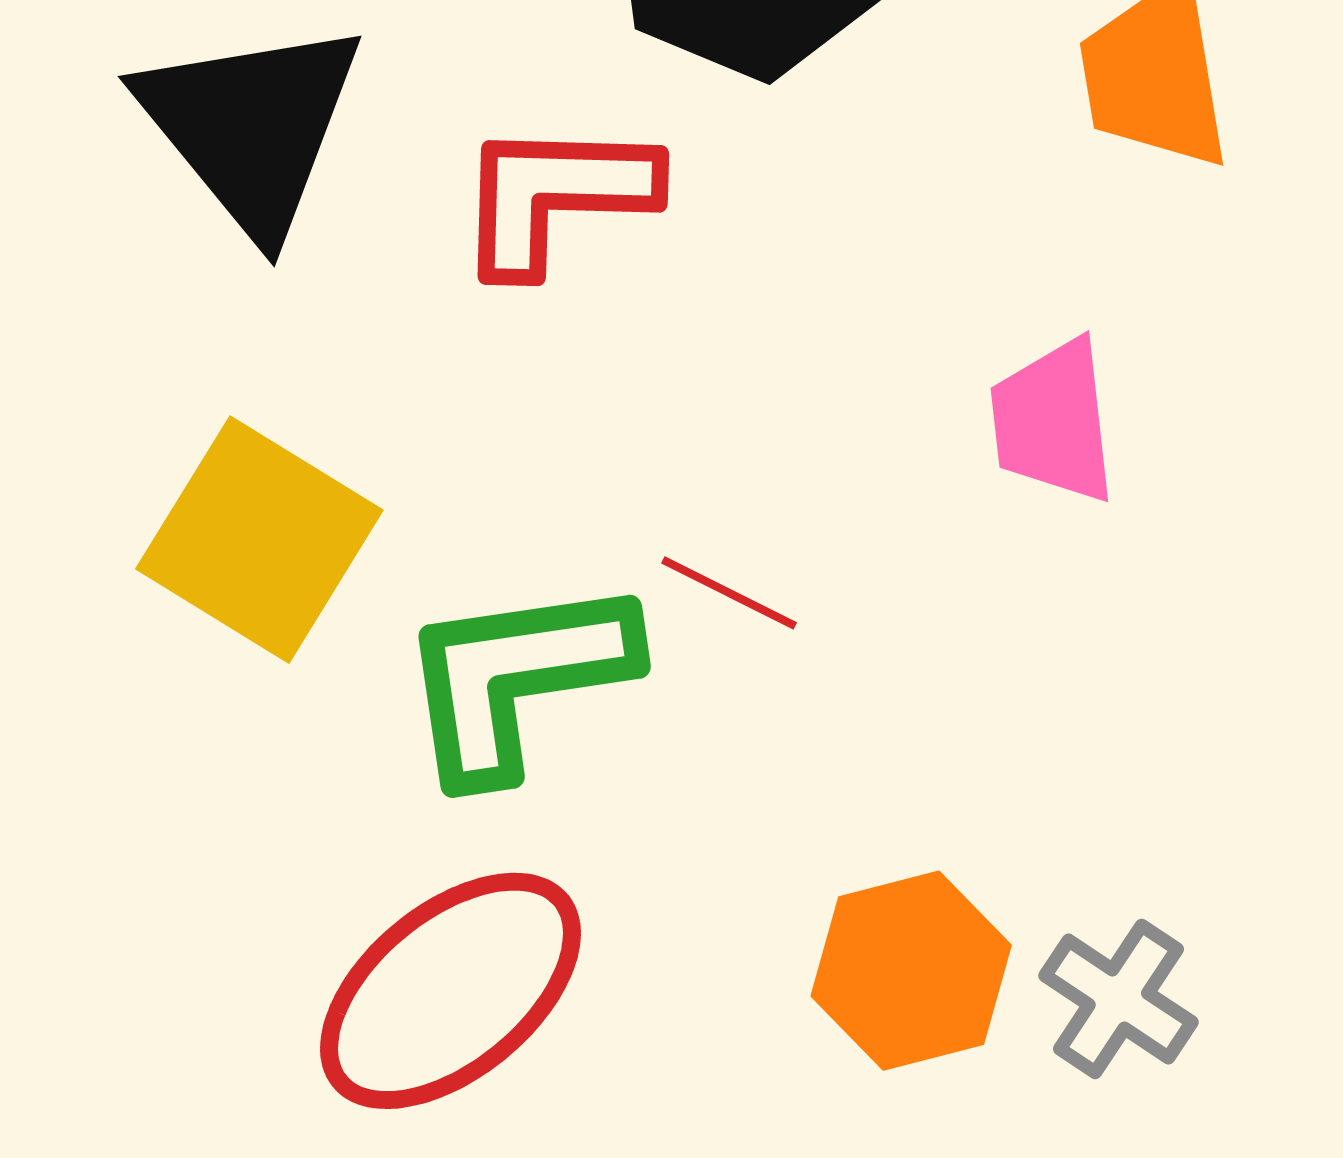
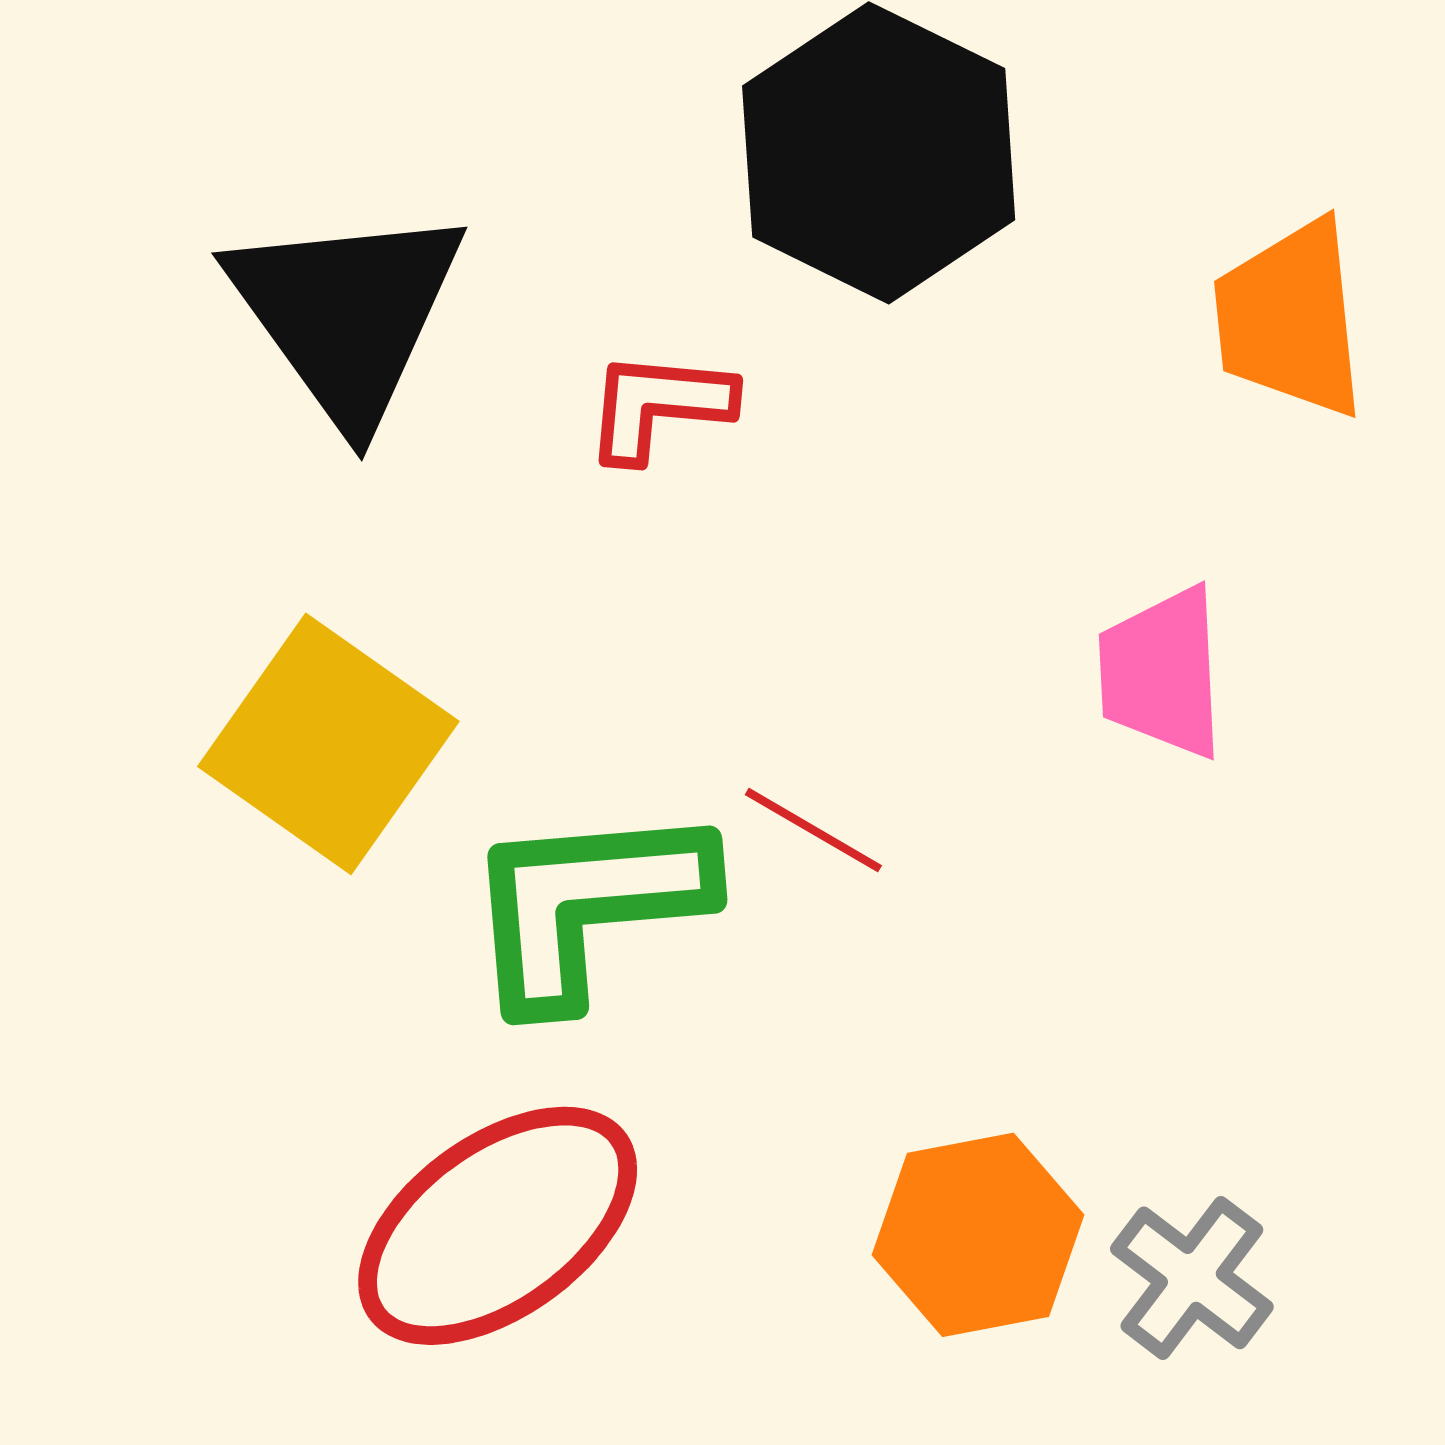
red L-shape: (555, 196) -> (659, 406), size x0.7

